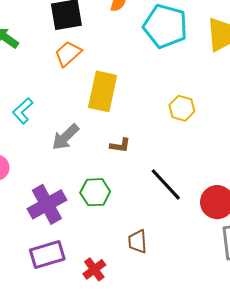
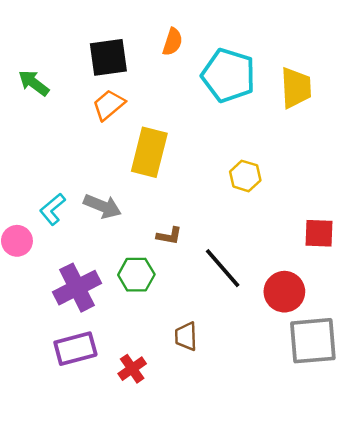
cyan L-shape: (23, 111) -> (52, 209), moved
gray arrow: (65, 137) -> (102, 206), turned -116
brown L-shape: (120, 145) -> (169, 236), moved

